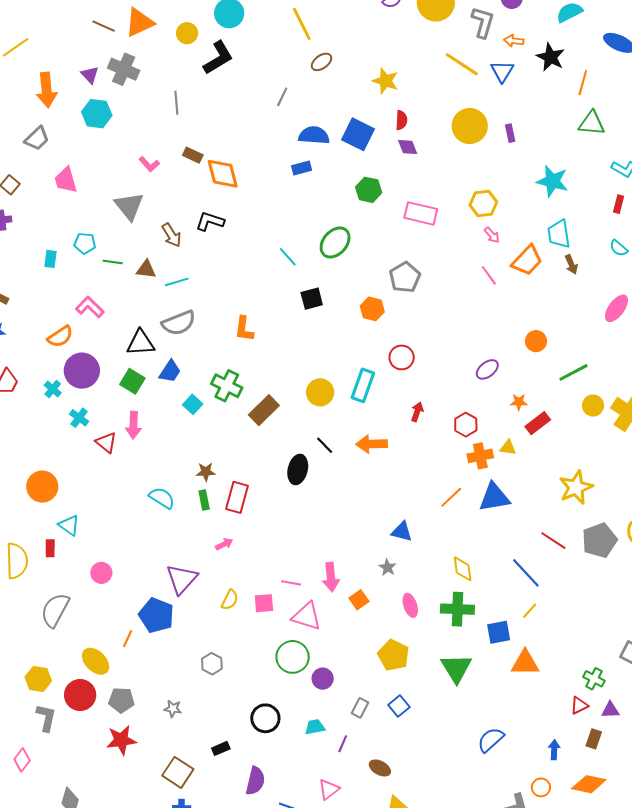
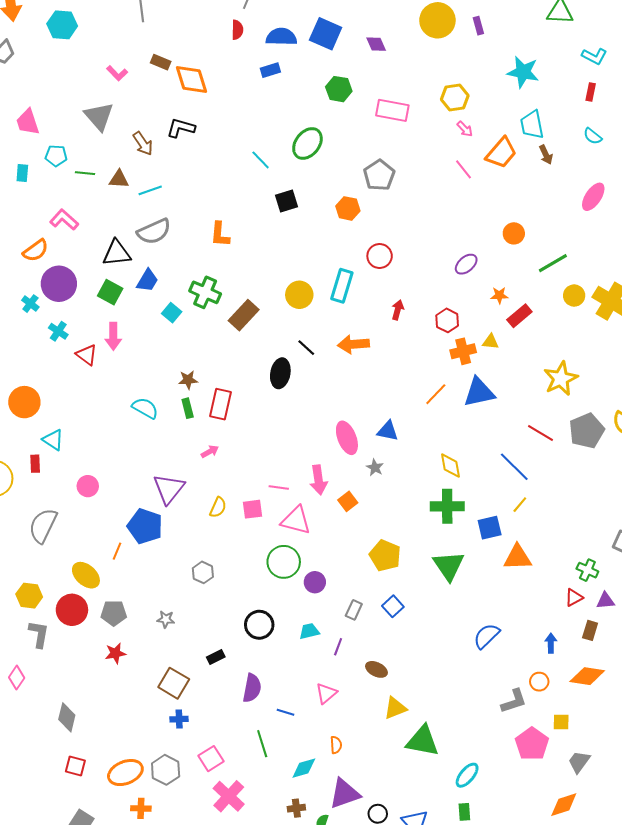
red semicircle: (401, 120) -> (237, 30), moved
pink trapezoid: (66, 180) -> (28, 122), moved
pink ellipse: (410, 605) -> (347, 438), moved, size x1.4
red star: (121, 740) -> (115, 653), size x0.7

